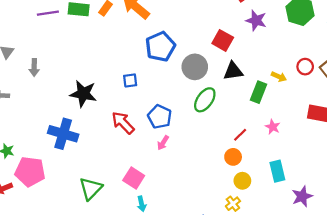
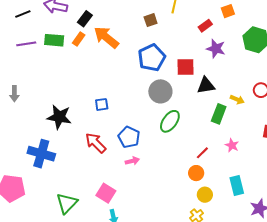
red square: (223, 40) -> (186, 67), turned -30
blue pentagon: (160, 47) -> (152, 58), moved
black triangle: (233, 71) -> (206, 85), moved
pink arrow: (163, 143) -> (132, 161), turned -136

